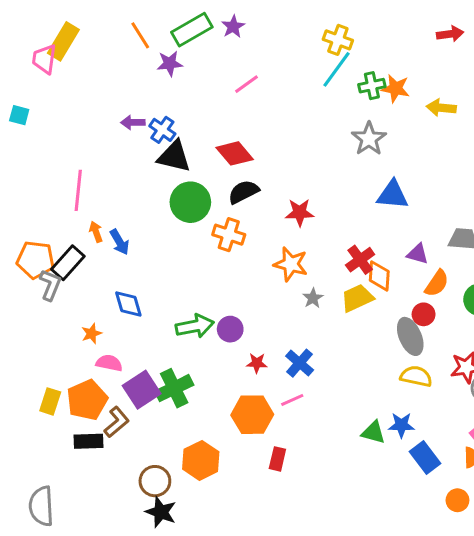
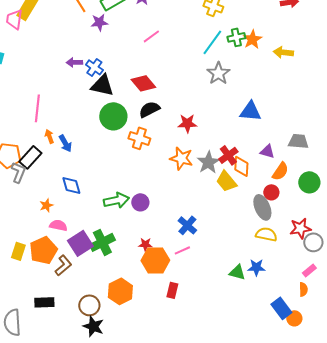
cyan line: (336, 69) -> (212, 42), moved
orange star: (395, 89) -> (252, 39), turned 30
gray star: (369, 139) -> (218, 73), moved
gray star: (313, 298) -> (208, 162), moved, size x1.6
yellow trapezoid: (357, 298) -> (226, 181), turned -105
red star: (257, 363) -> (145, 244), moved
black rectangle: (89, 441) -> (44, 302), moved
blue rectangle: (425, 457) -> (281, 308), moved

